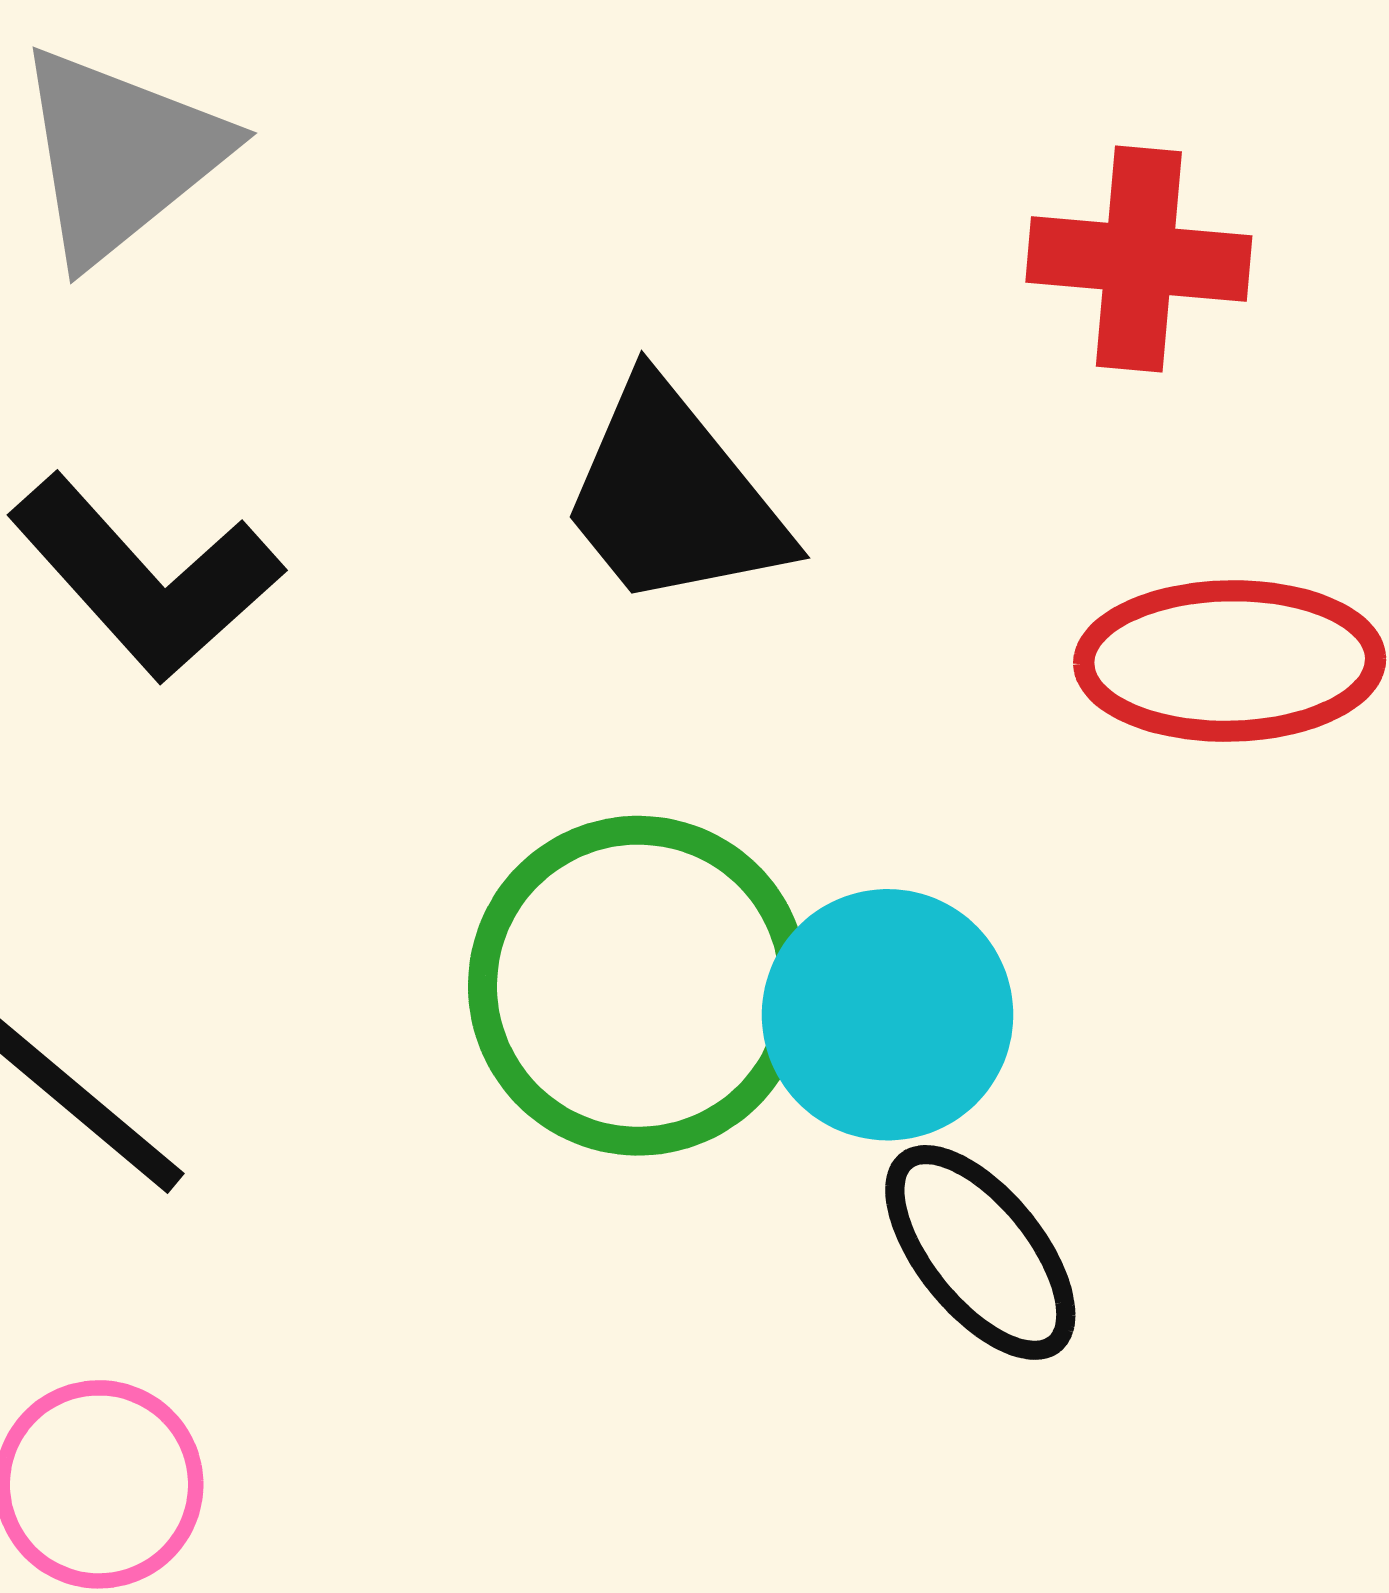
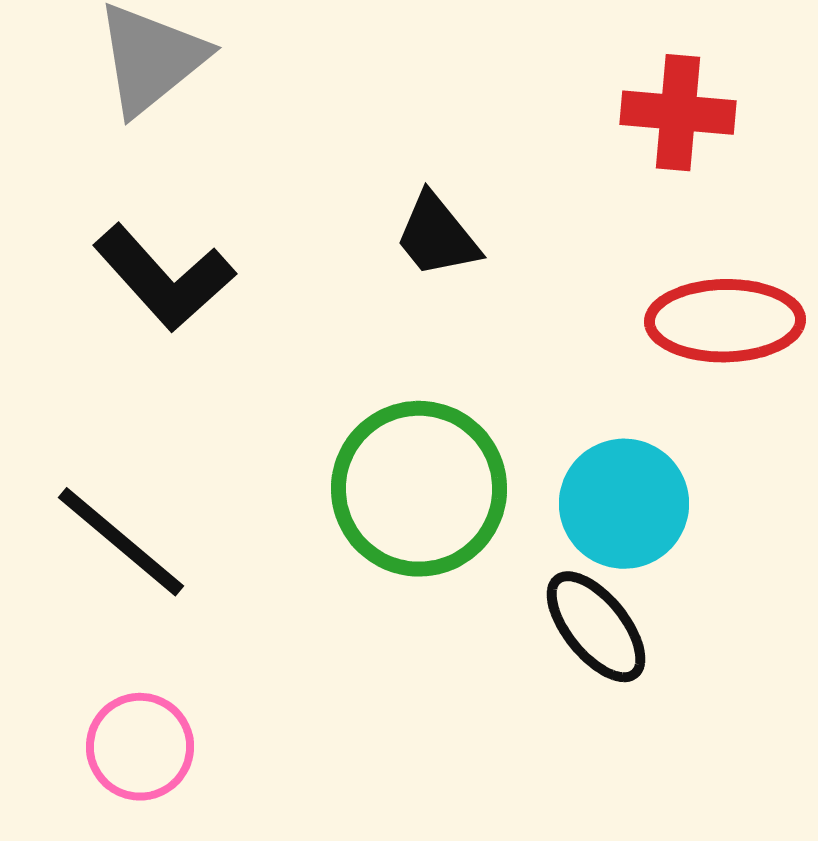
black trapezoid: (673, 497) -> (437, 236), size x0.7
cyan circle: (888, 1015) -> (624, 504), moved

